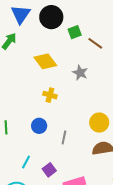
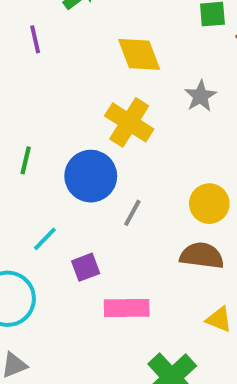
yellow cross: (50, 95) -> (129, 122), size x1.6
blue circle: (39, 126) -> (91, 176), size x1.6

